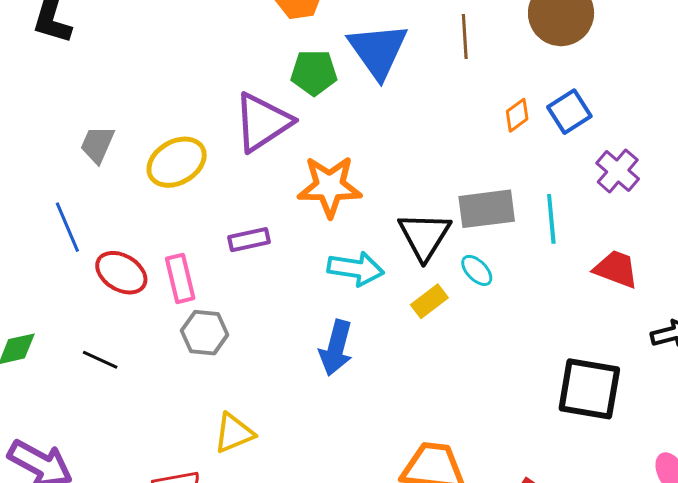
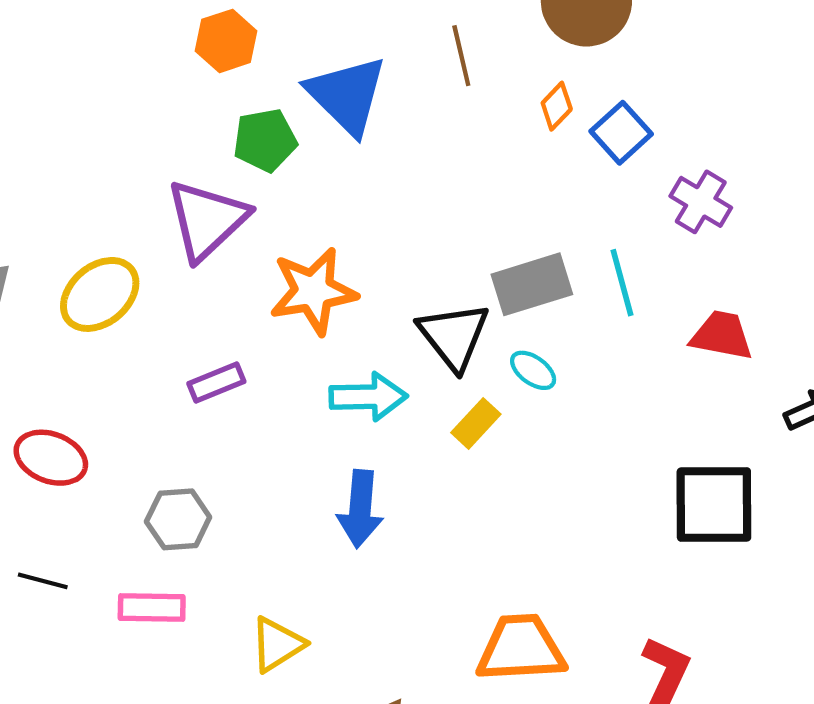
orange diamond: (517, 115) -> (557, 106), moved
pink rectangle: (180, 278) -> (152, 607), moved, turned -66
yellow triangle: (234, 433) -> (277, 644), moved

